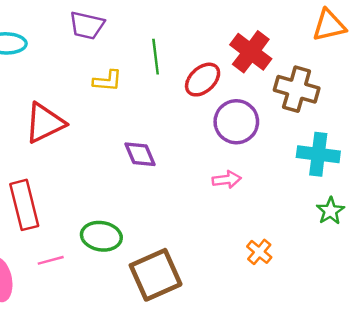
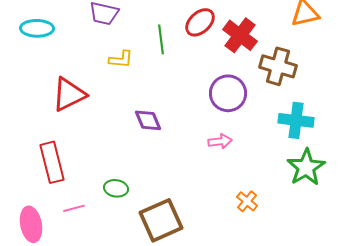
red ellipse: (203, 80) -> (200, 22), moved
green star: (330, 211) -> (306, 167), size x1.6
green ellipse: (101, 236) -> (116, 188), size x0.7

